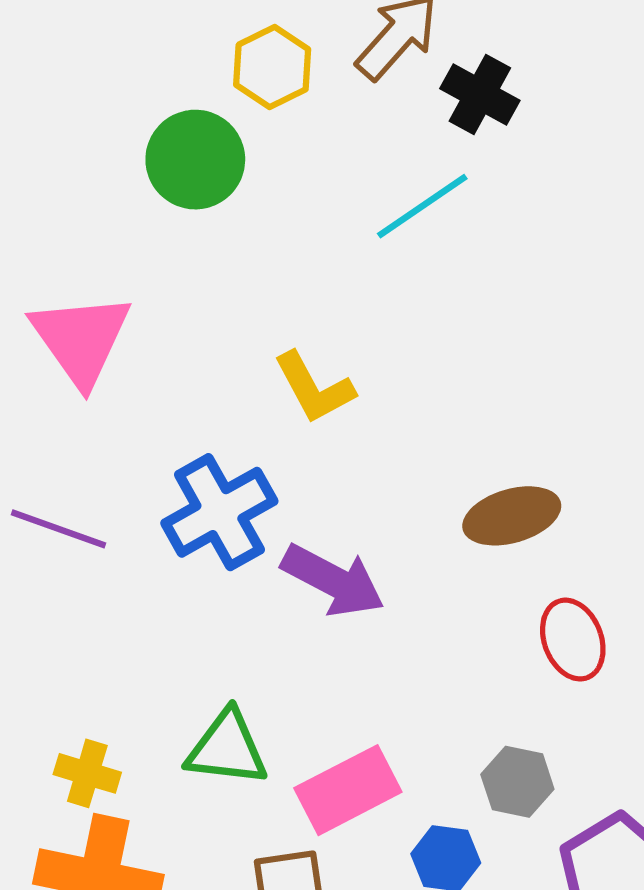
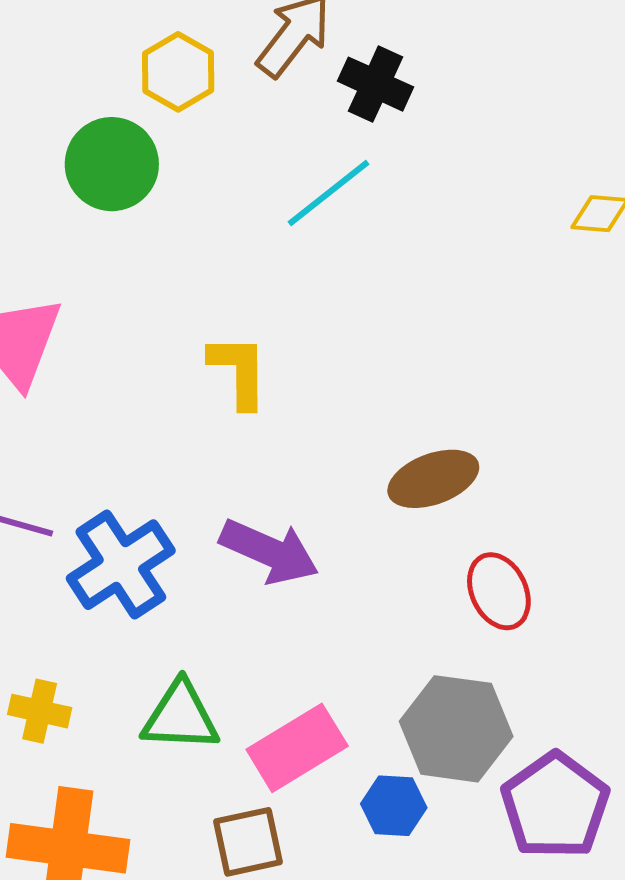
yellow L-shape: (314, 388) -> (239, 371), turned -148
blue cross: (219, 512) -> (121, 565), moved
yellow cross: (87, 773) -> (40, 711), moved
gray hexagon: (517, 782) -> (456, 729), size x1.6

